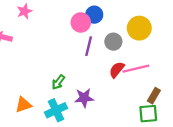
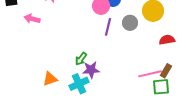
pink line: (136, 69) -> (150, 74), moved
red semicircle: (117, 70) -> (167, 40), moved, turned 42
purple star: (84, 98) -> (91, 70), moved

